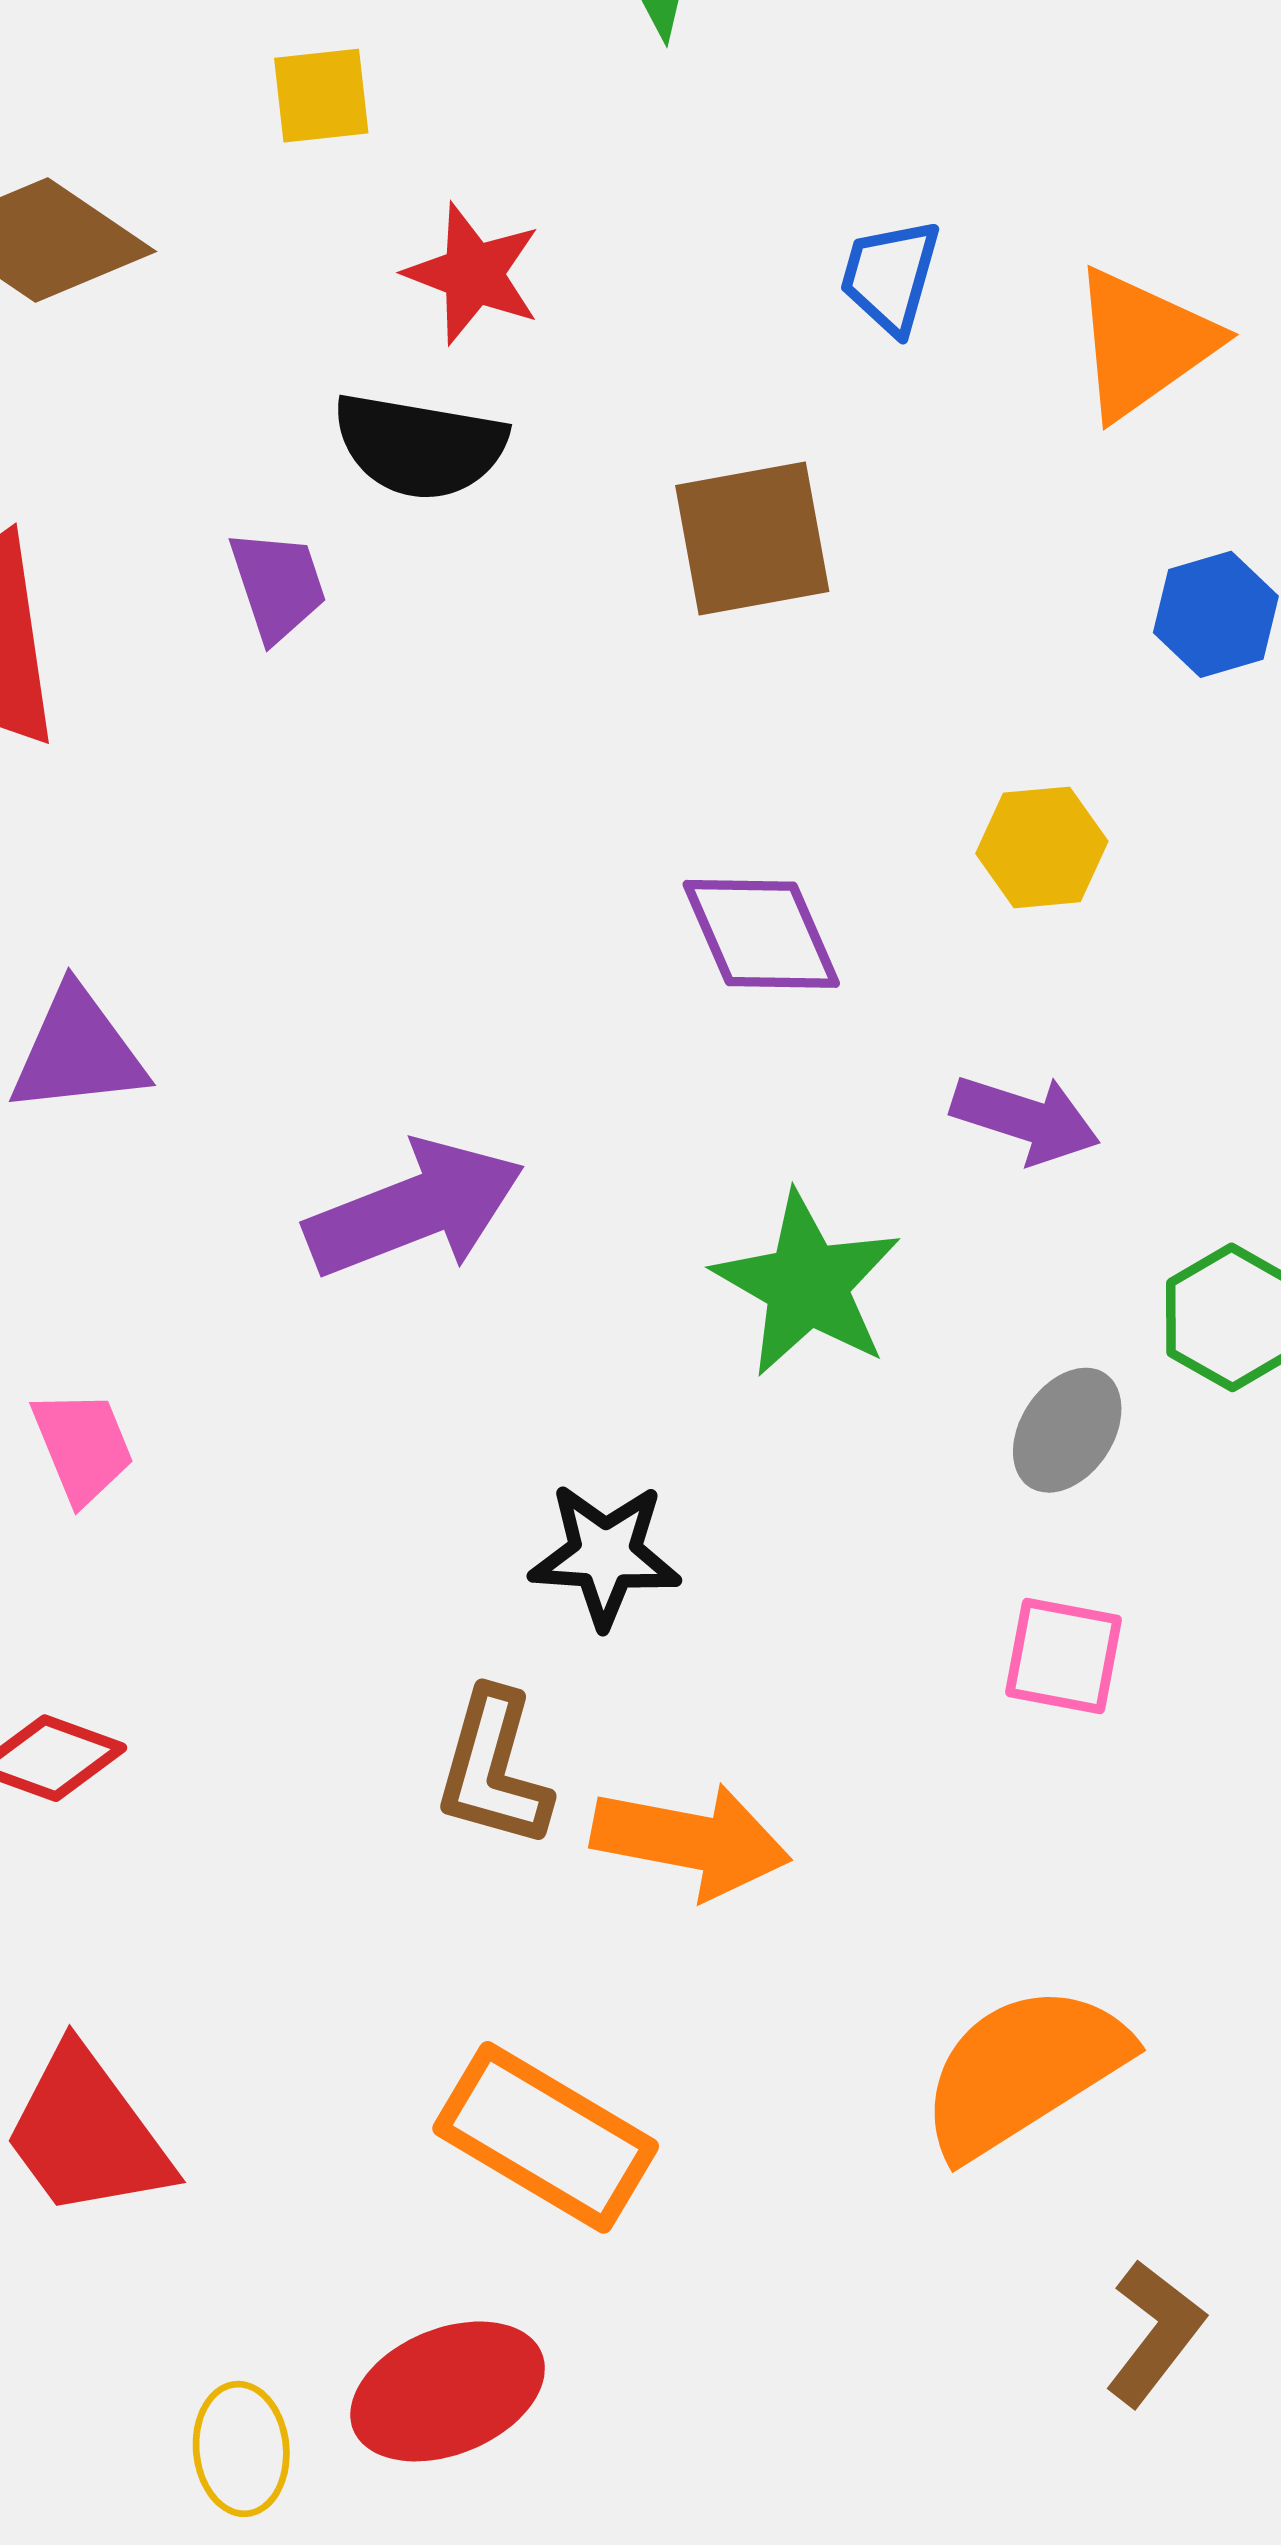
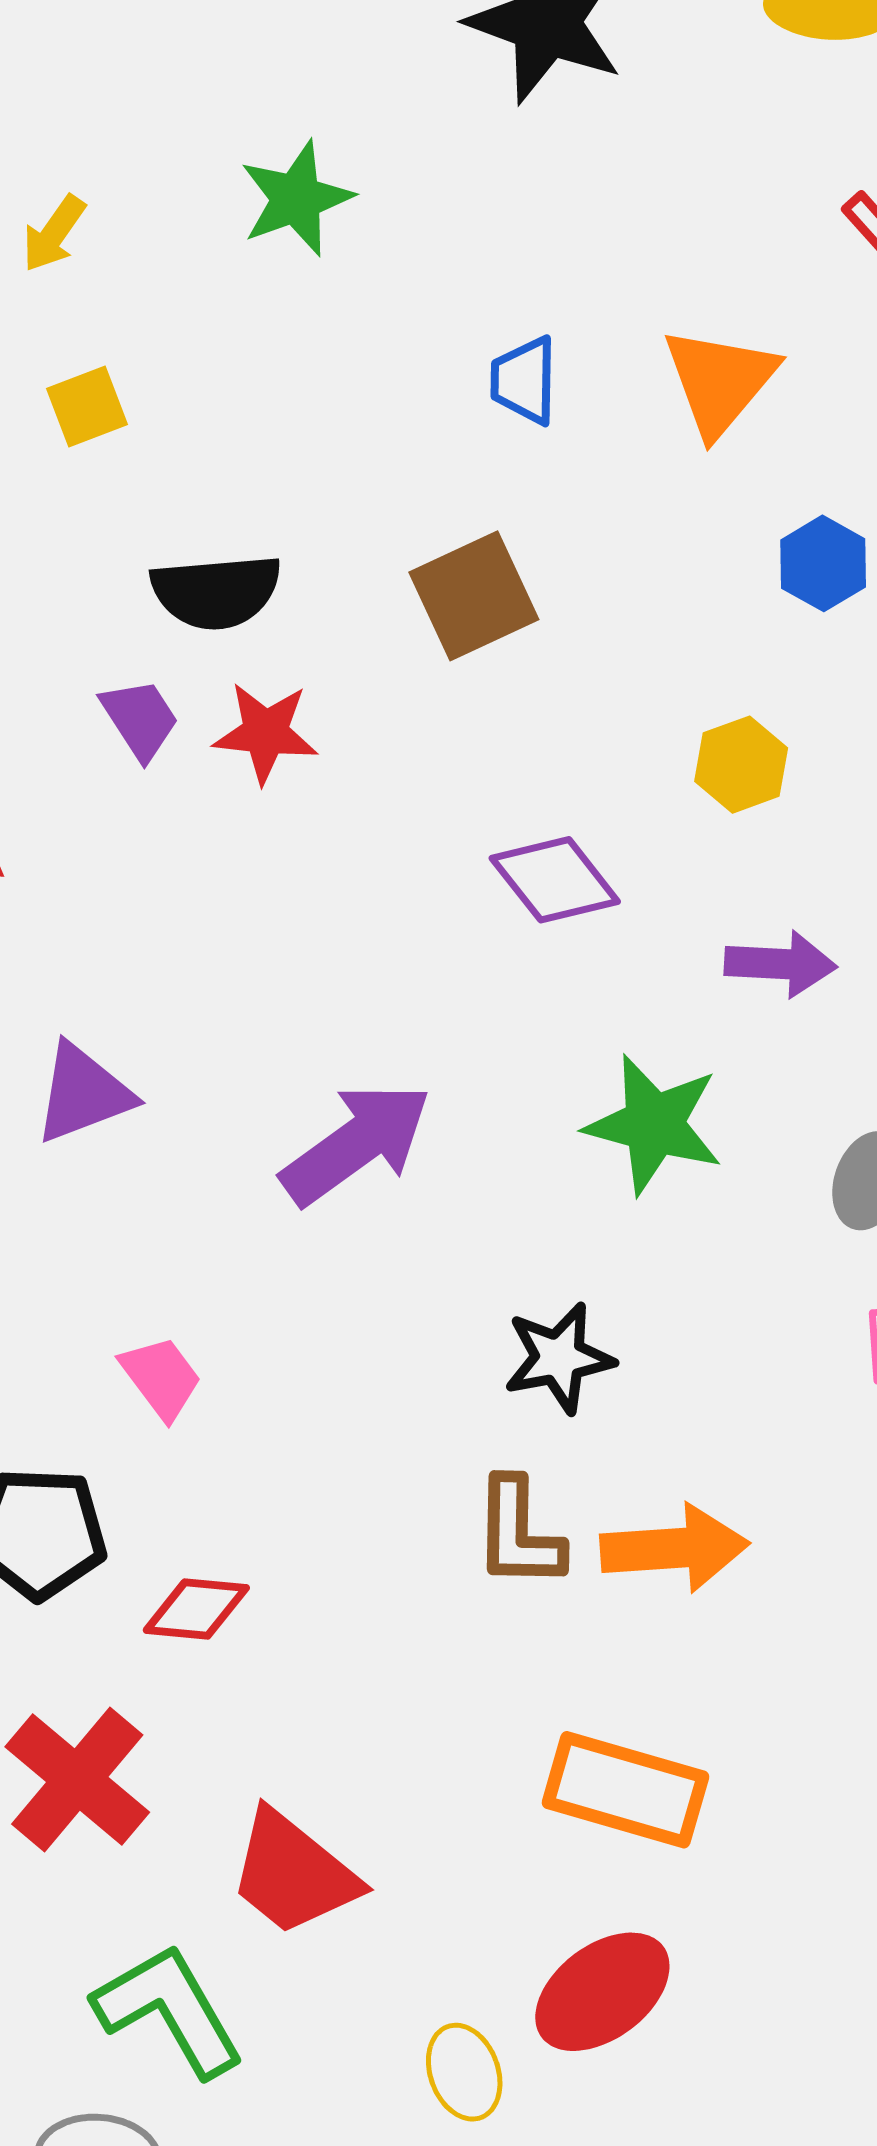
yellow square: (321, 96) -> (87, 406), moved
red star: (473, 274) -> (266, 733), moved

